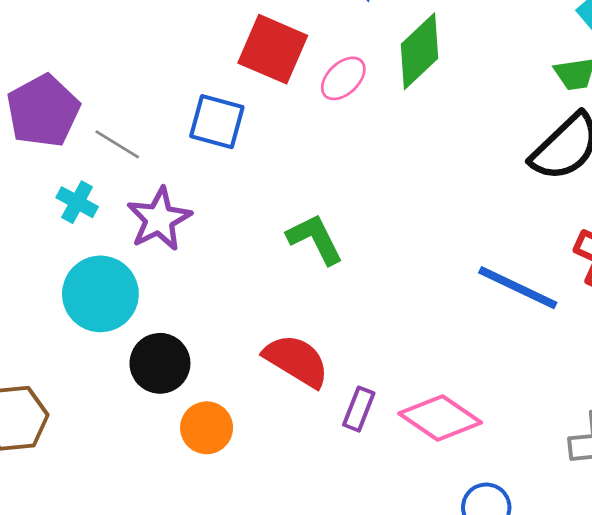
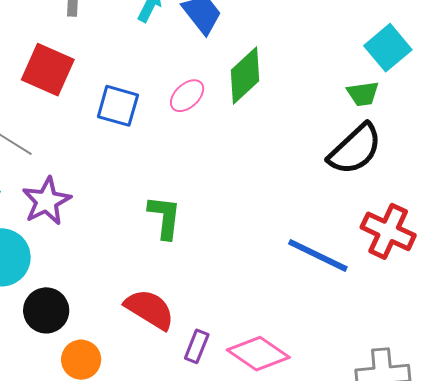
red square: (273, 49) -> (48, 70), moved
blue square: (217, 122) -> (118, 106), moved
green L-shape: (315, 239) -> (165, 217), turned 33

